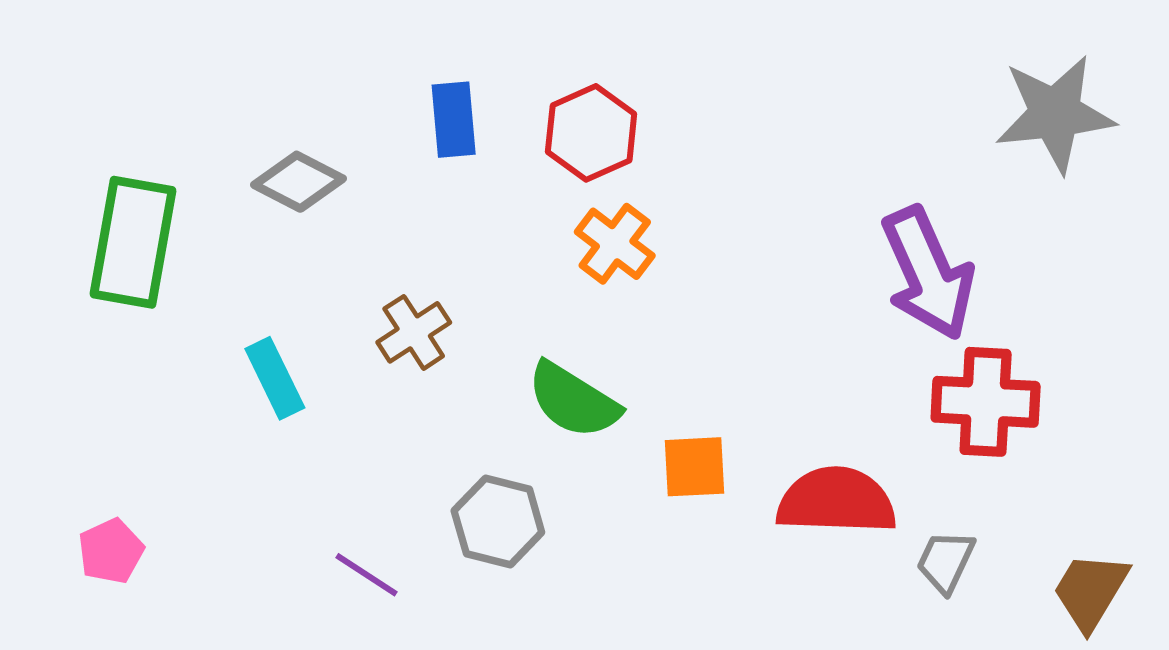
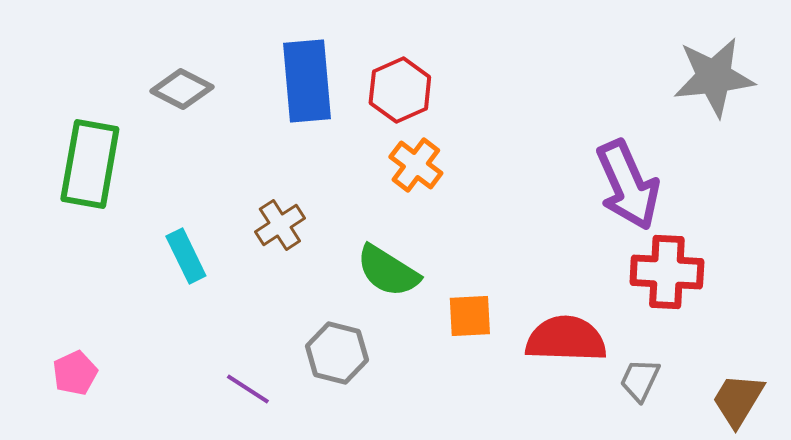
blue rectangle: (454, 120) -> (307, 81), size x1.6
gray diamond: (298, 182) -> (182, 89), moved

